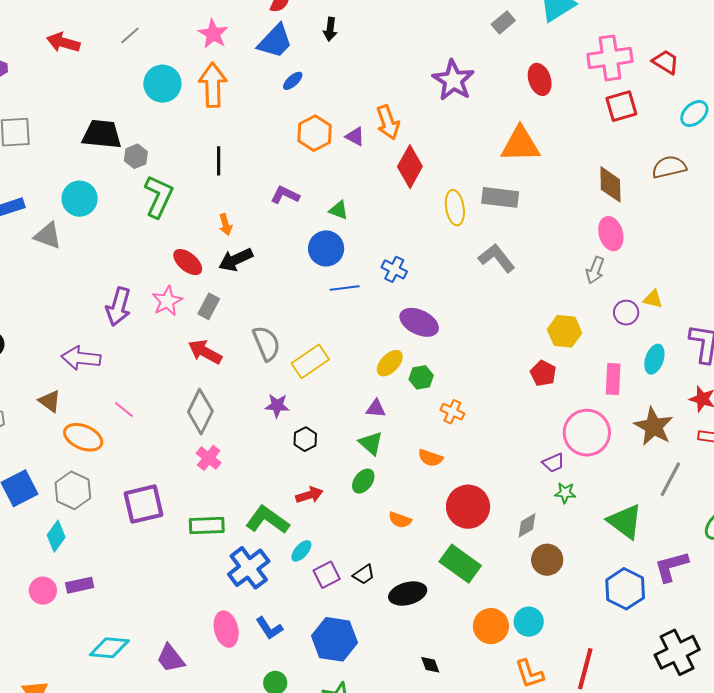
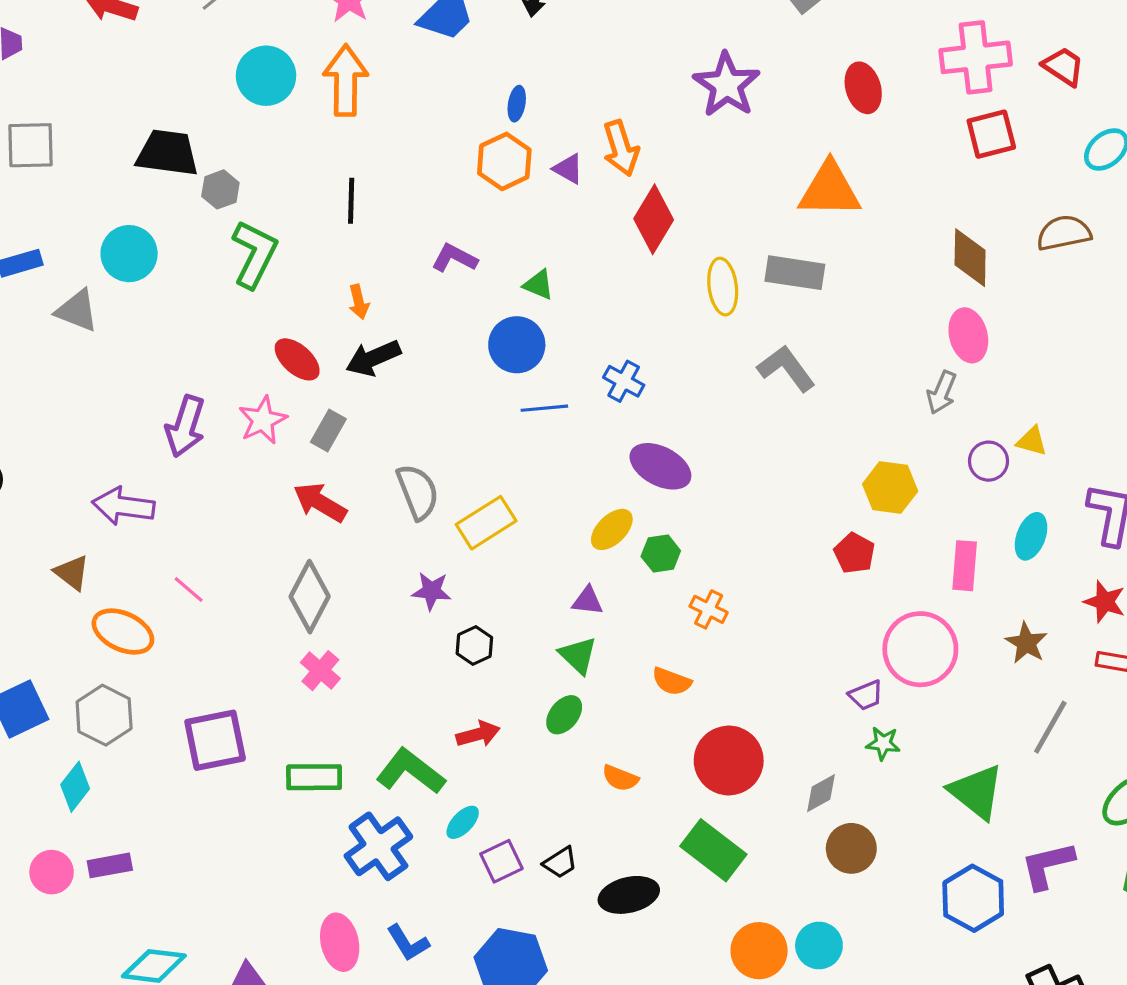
blue ellipse: (293, 81) -> (517, 104), moved, turned -40
brown star: (654, 427) -> (1026, 643), size x0.7

